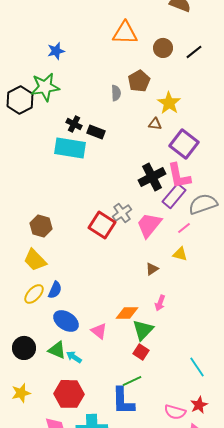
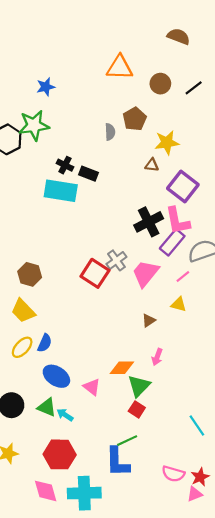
yellow star: (169, 103) -> (167, 143), turned 30
red star: (199, 405) -> (200, 477), moved

